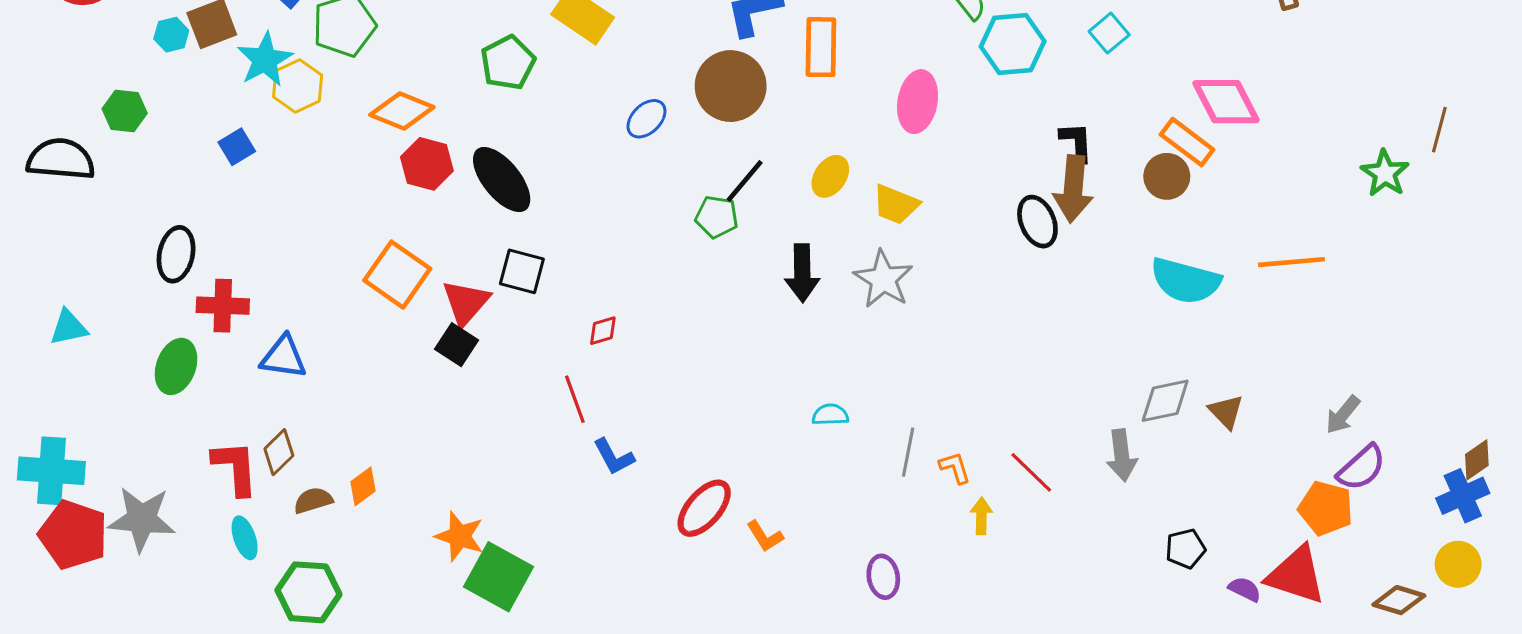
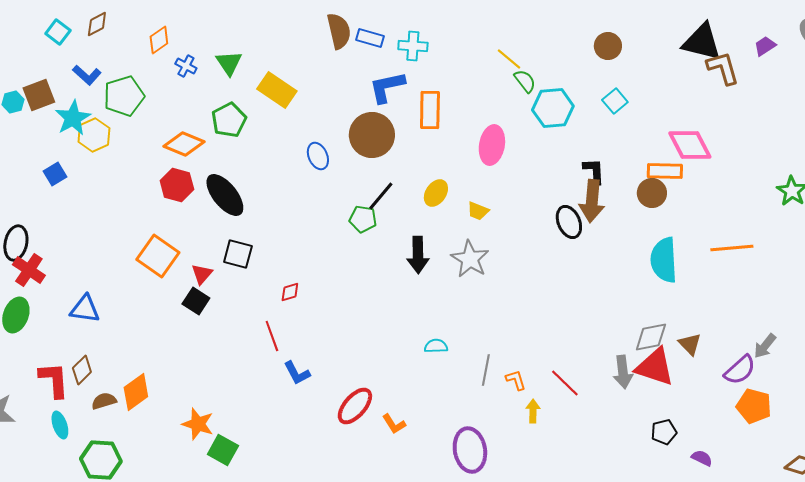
orange diamond: (402, 111) -> (184, 144), moved
blue ellipse: (646, 119) -> (318, 156), turned -68
orange rectangle: (1187, 142) -> (665, 171), turned -36
yellow trapezoid: (896, 204) -> (478, 211), size x0.7
cyan semicircle: (1185, 281) -> (664, 260), turned 72
red triangle: (466, 303) -> (202, 274), size x0.7
red cross: (223, 306) -> (29, 270), moved, turned 32
purple semicircle: (1362, 468) -> (740, 370), moved
orange diamond: (363, 486) -> (136, 392), size x1.5
red triangle: (1296, 575) -> (655, 367), moved
green square: (498, 577) -> (223, 450), size x0.7
purple ellipse: (883, 577) -> (470, 450), size x1.6

